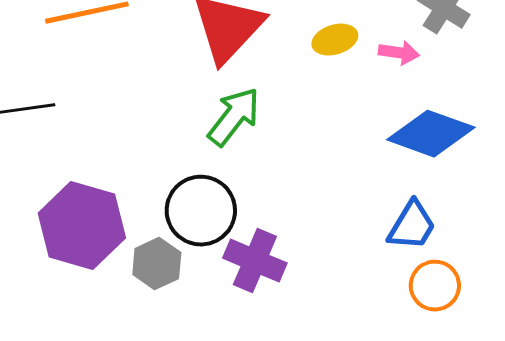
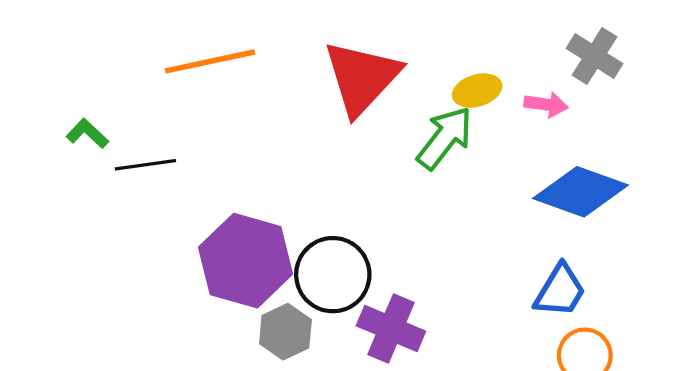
green arrow: (234, 117) -> (445, 138), moved
purple hexagon: (82, 226) -> (246, 261), moved

